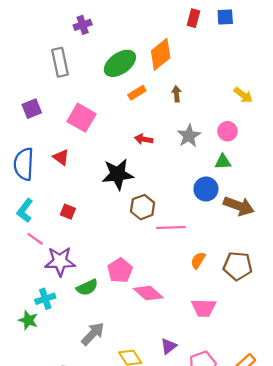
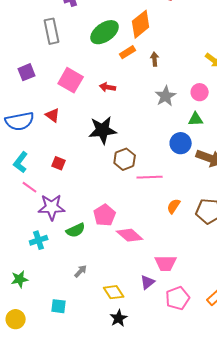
orange rectangle: (137, 93) -> (128, 52), moved
red arrow: (144, 139) -> (108, 87), moved
blue semicircle: (24, 164) -> (20, 121), turned -104
pink trapezoid: (204, 308) -> (166, 263), moved
green star: (28, 320) -> (20, 279), moved, turned -30
gray arrow: (93, 334) -> (81, 271), size x0.6

